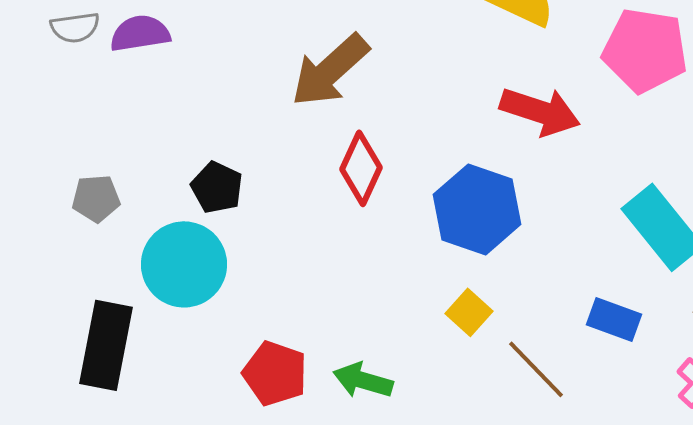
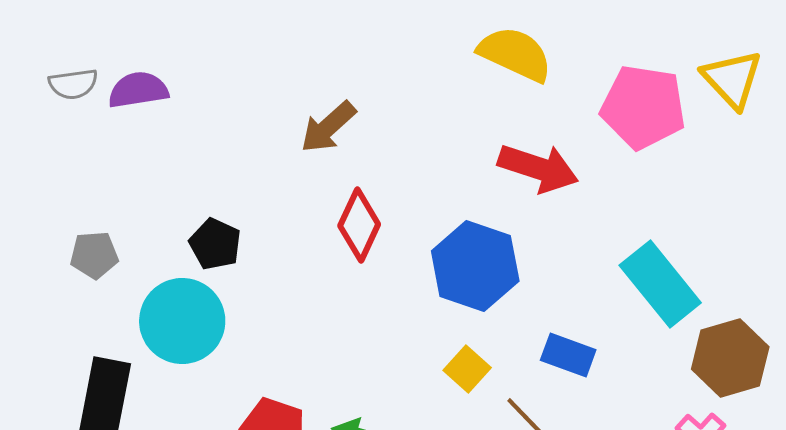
brown arrow: (330, 70) -> (328, 127), size x0.7
blue rectangle: (614, 319) -> (568, 355), moved

